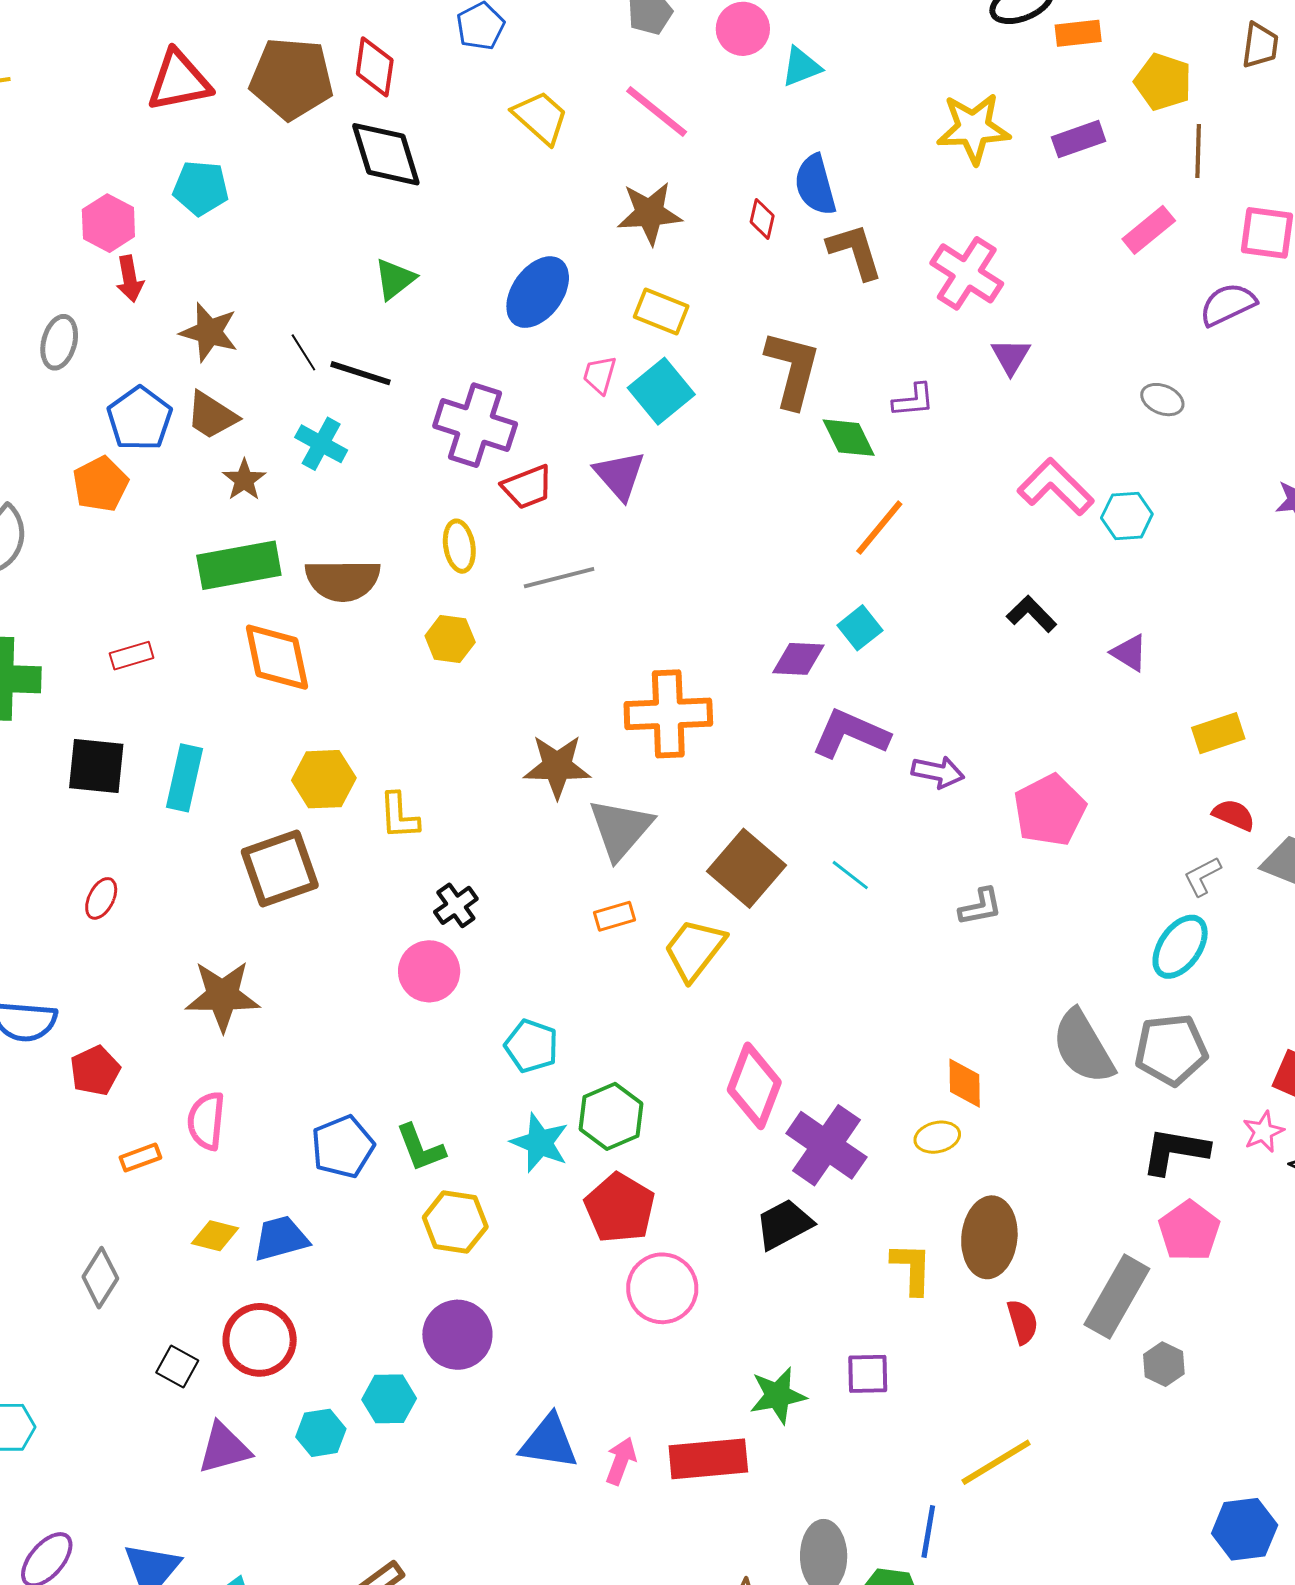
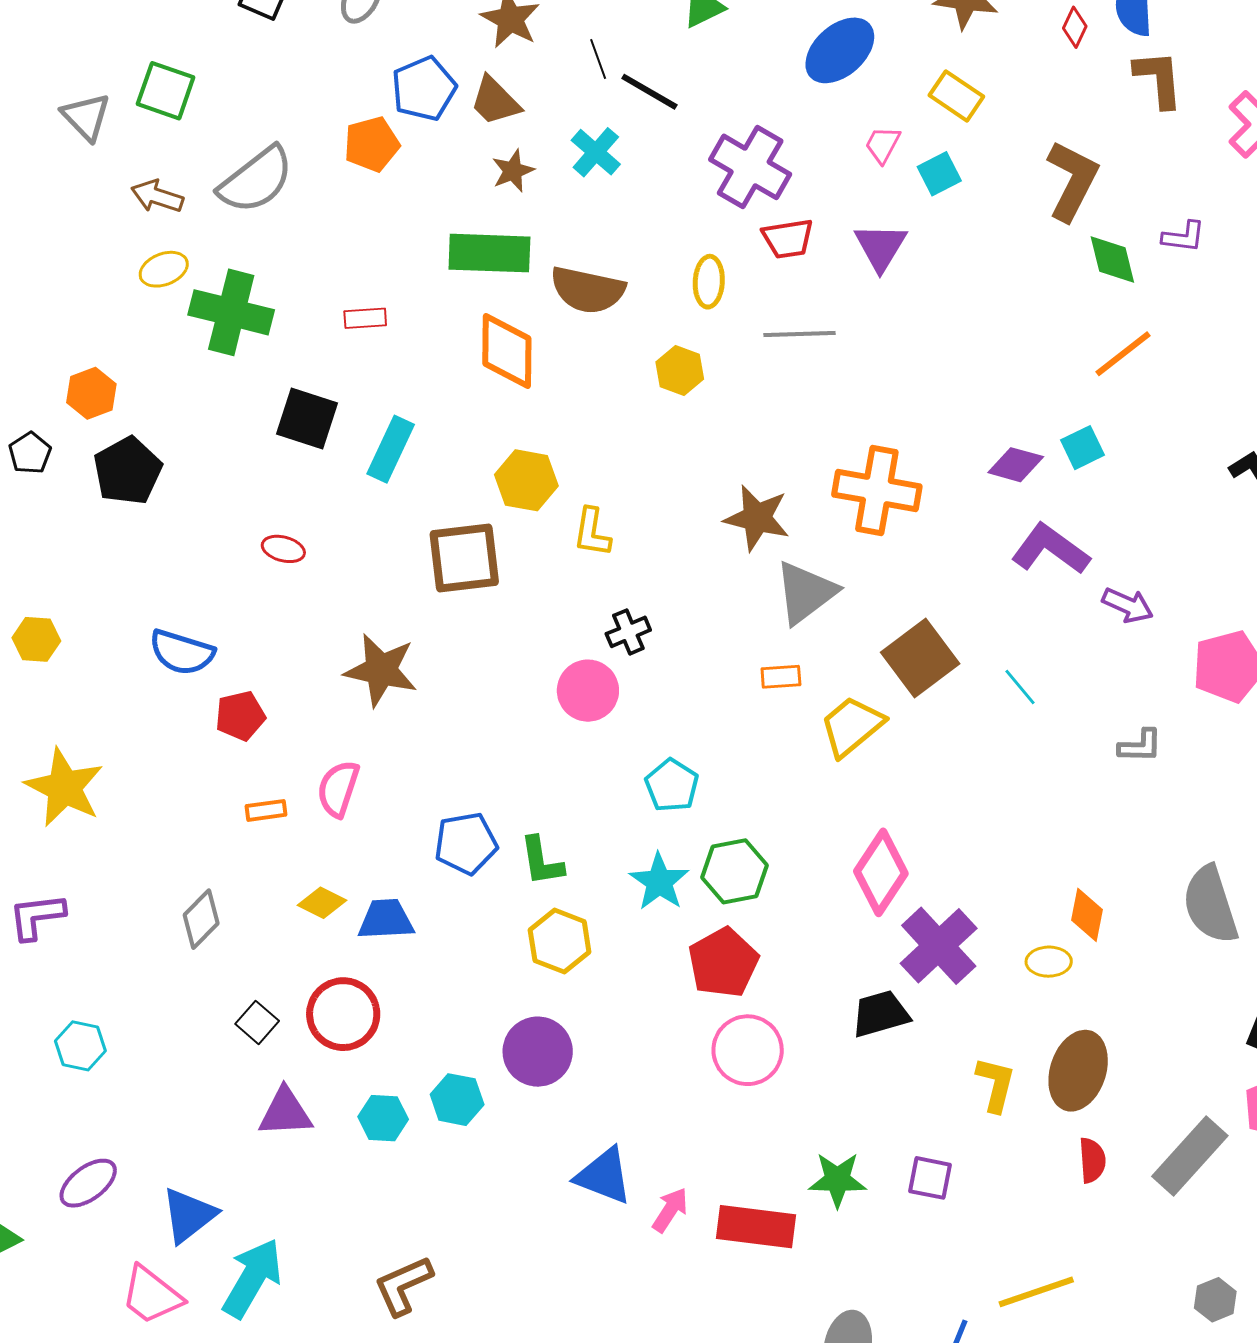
cyan square: (661, 391) -> (939, 174), size x0.7
red ellipse: (101, 898) -> (283, 549), turned 66
gray hexagon: (1164, 1364) -> (1215, 1300), moved

